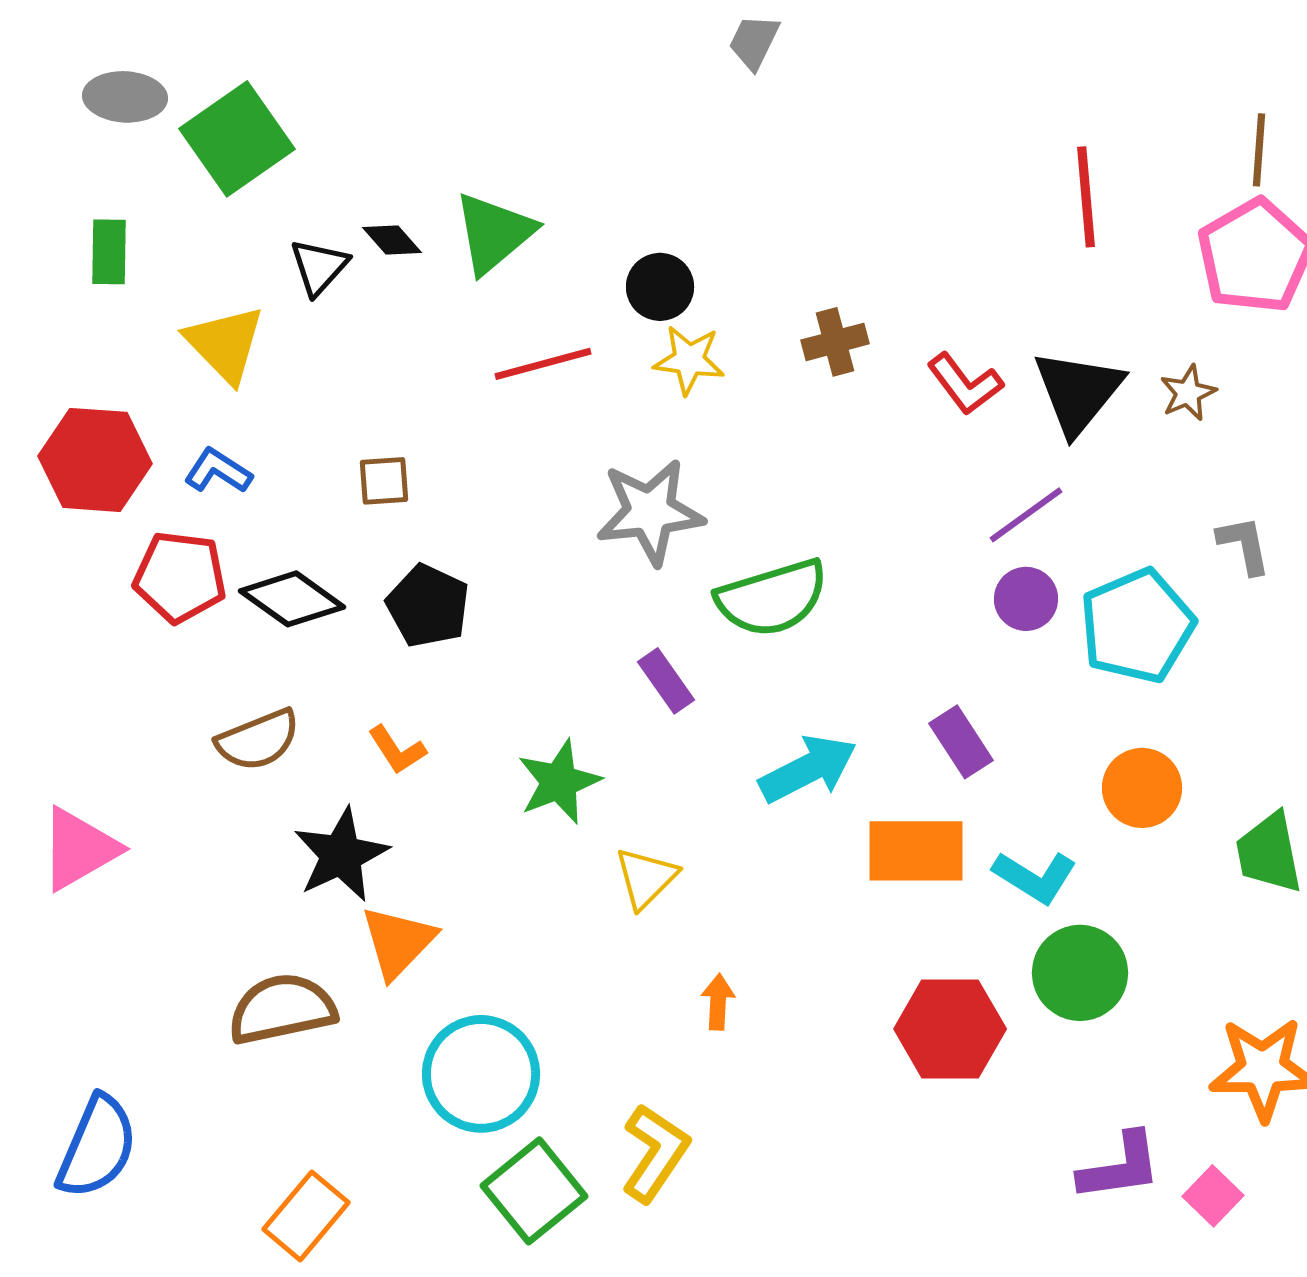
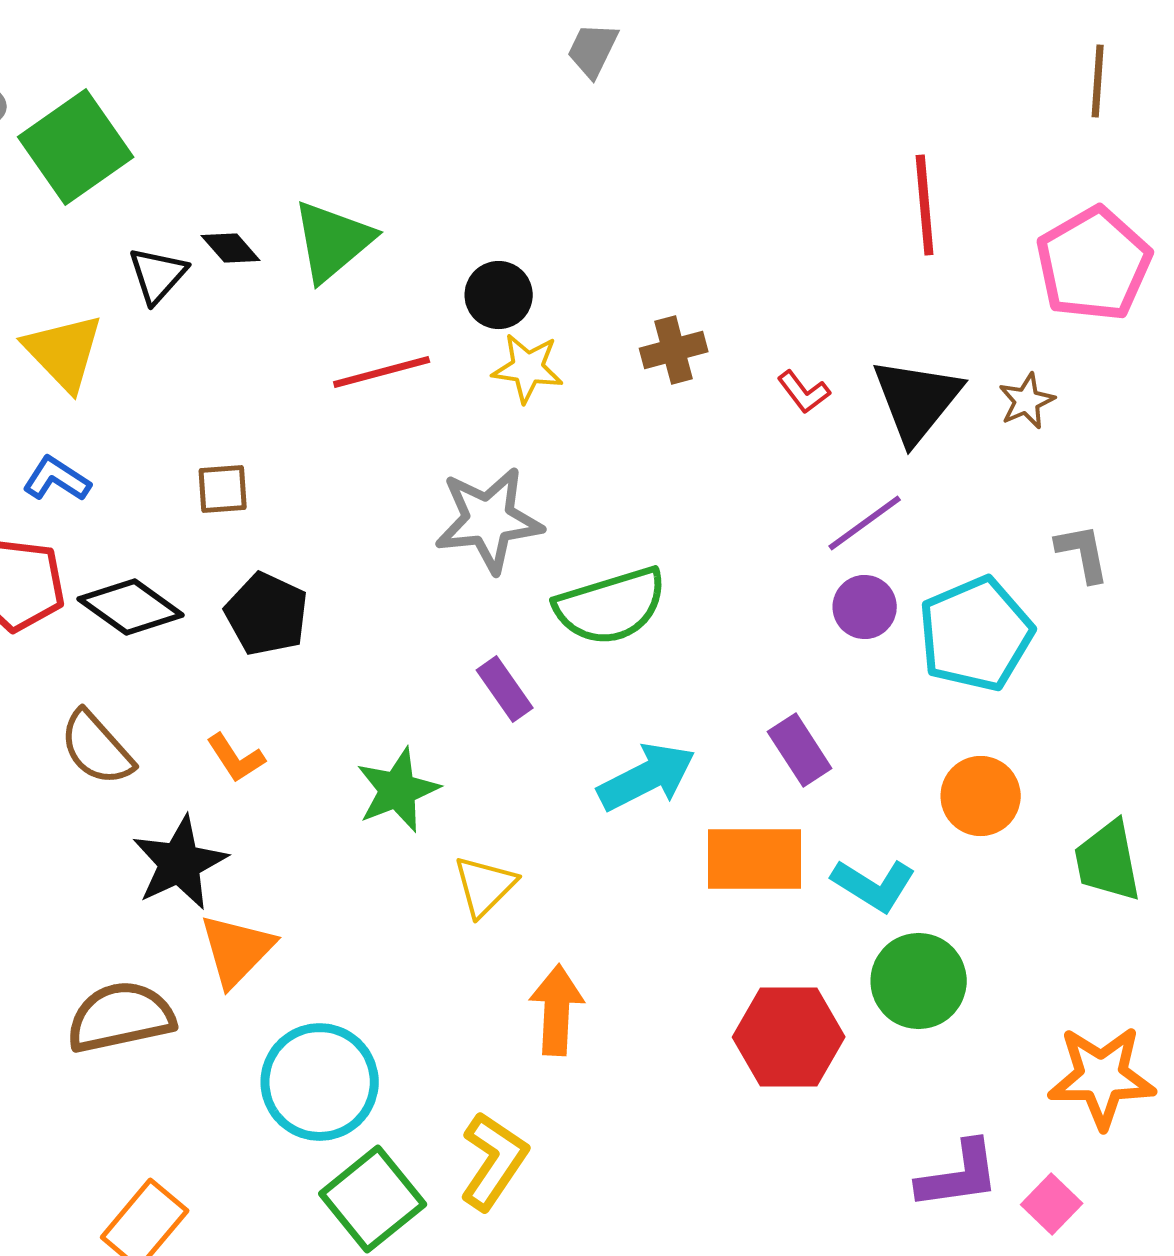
brown line: (1259, 150) -> (1098, 81), moved
red L-shape: (965, 384) -> (804, 392), size x0.7
brown semicircle: (258, 740) -> (97, 748), turned 70
orange arrow: (718, 1002) -> (557, 1010), size x1.6

